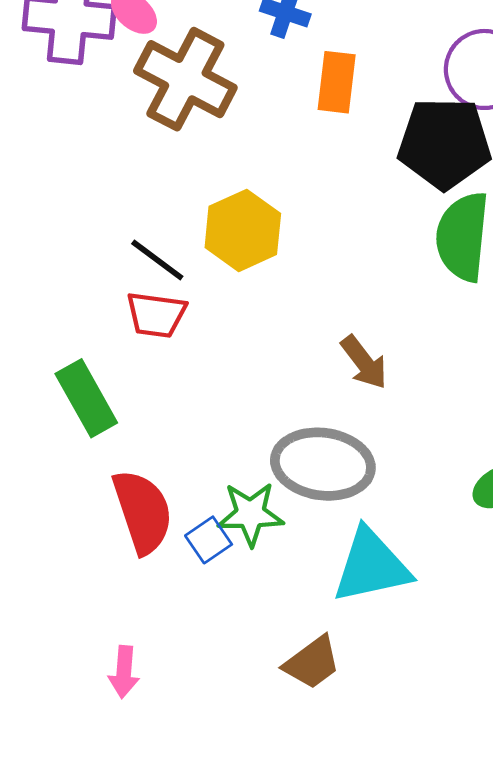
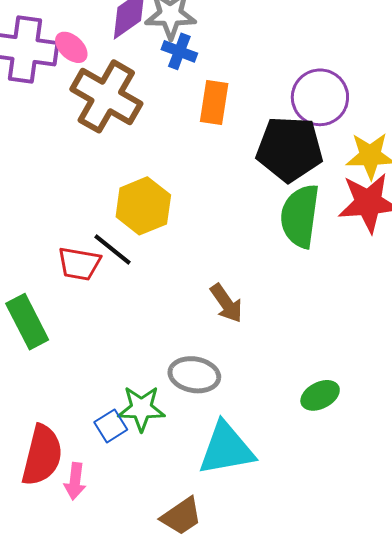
black line: (157, 260) -> (113, 249), moved
gray ellipse: (323, 464) -> (194, 375), size x0.7
red semicircle: (143, 512) -> (42, 455), moved, turned 30
pink arrow: (124, 672) -> (75, 481), moved

